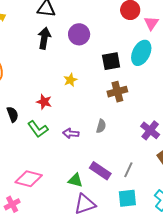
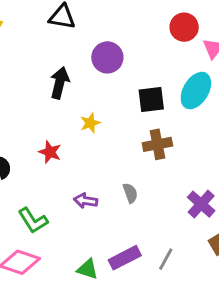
black arrow: (44, 38) -> (60, 83), moved
gray semicircle: (101, 126) -> (130, 193), turned -40
green L-shape: (38, 129) -> (33, 220), moved
purple rectangle: (100, 171) -> (125, 258), turned -65

